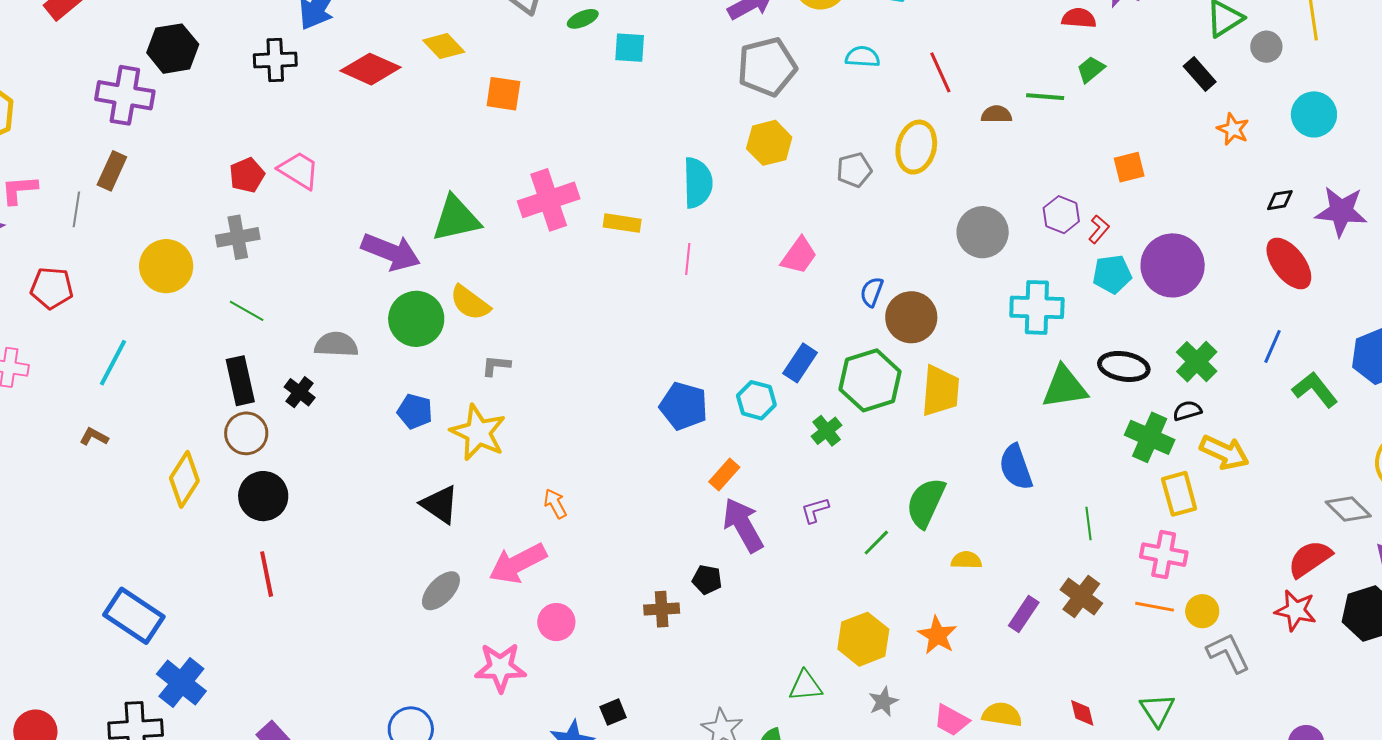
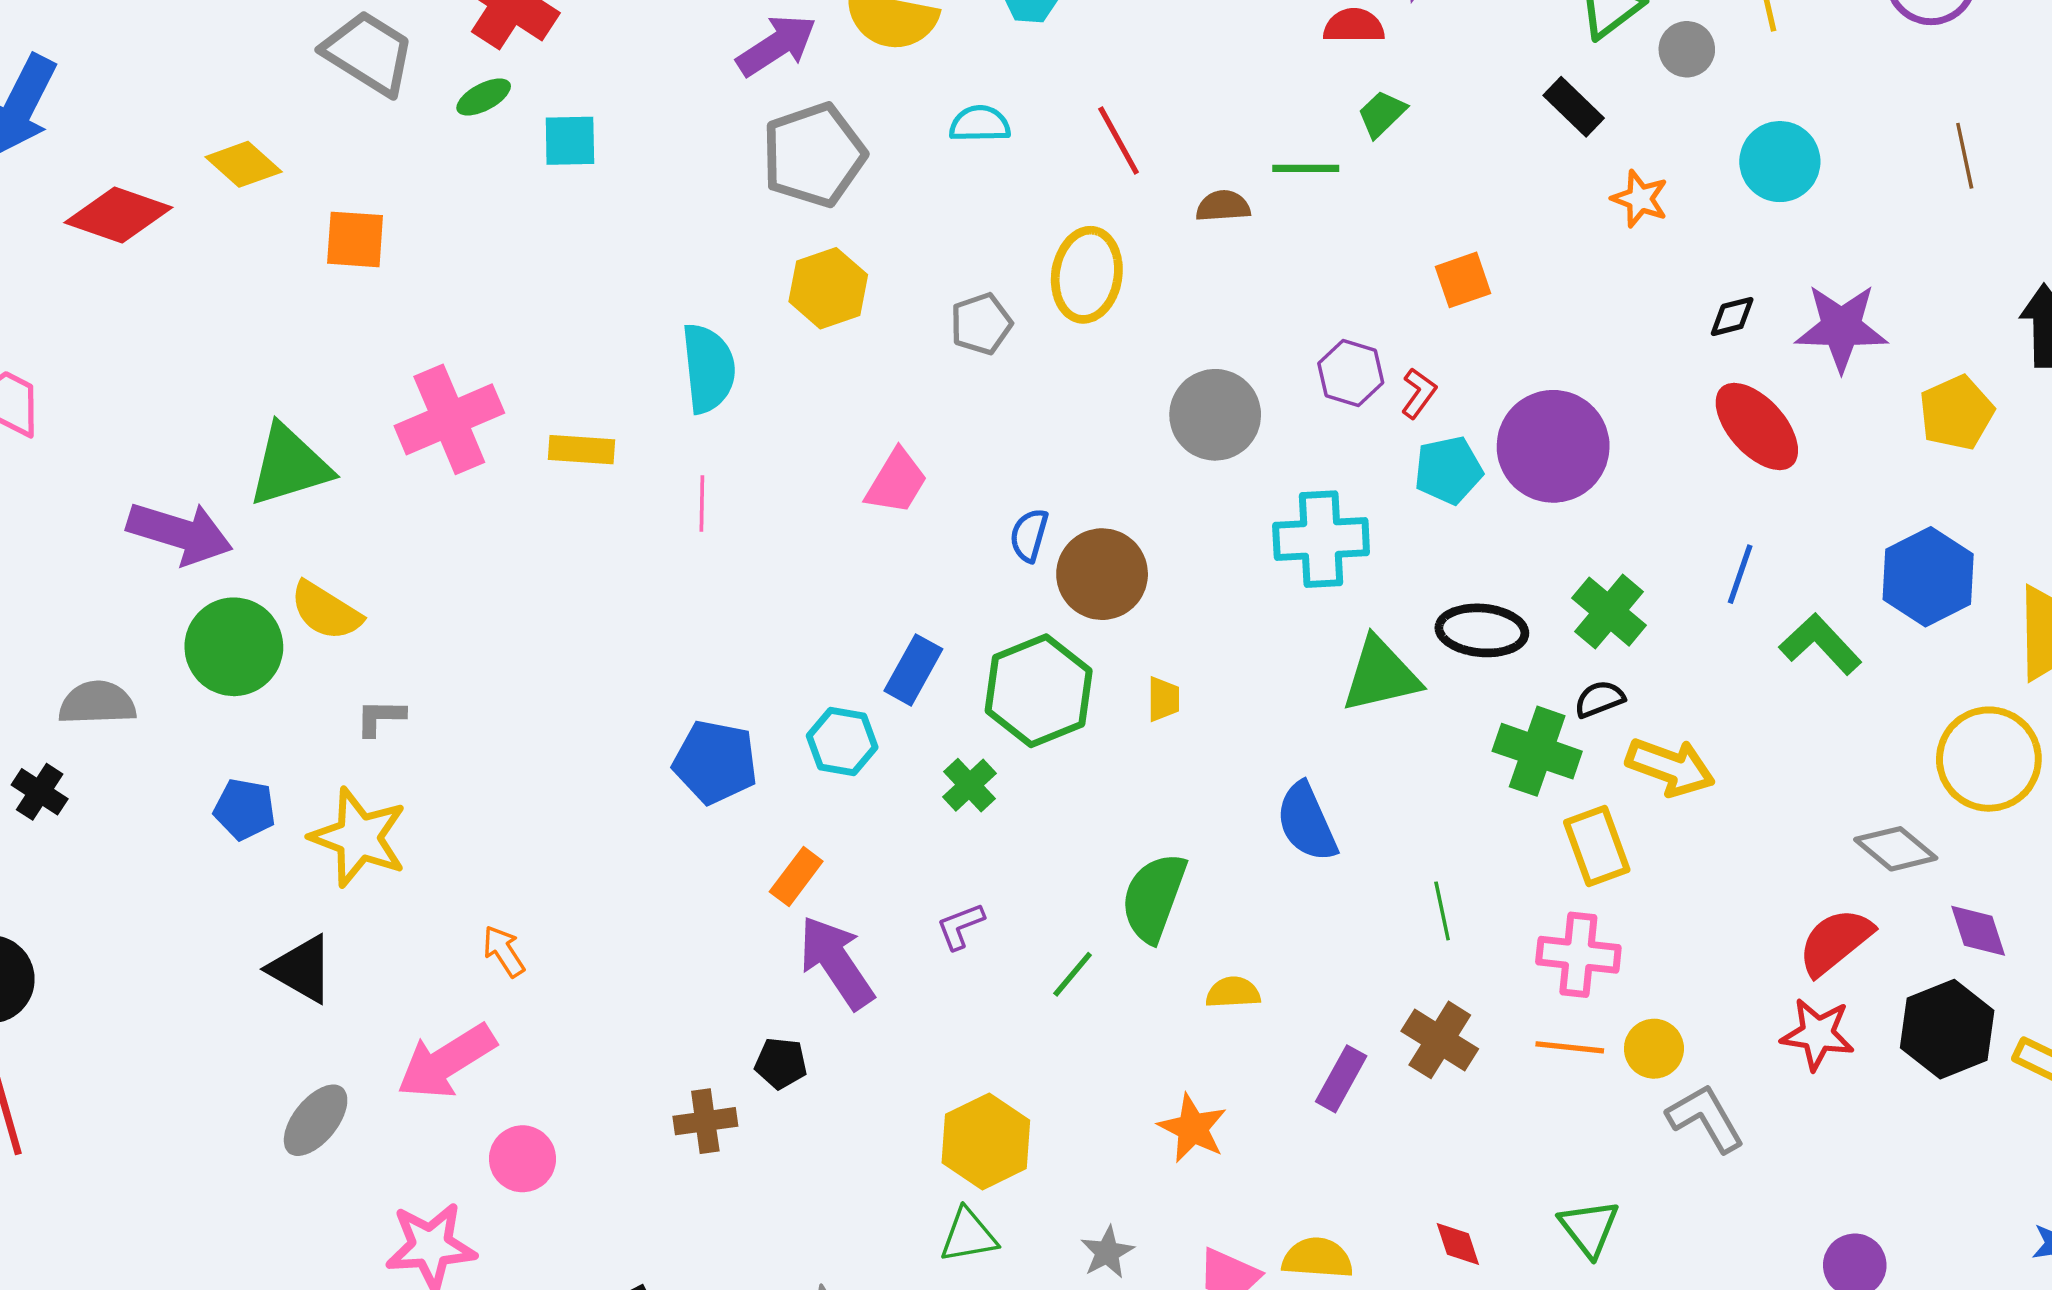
yellow trapezoid: (940, 391) -> (1163, 699), size x0.5
yellow hexagon: (863, 639) -> (986, 1141), moved

